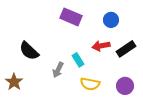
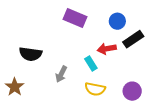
black rectangle: (126, 49) -> (133, 39), moved
black semicircle: (29, 51) -> (30, 54), turned -35
cyan rectangle: (78, 60) -> (91, 64), moved

